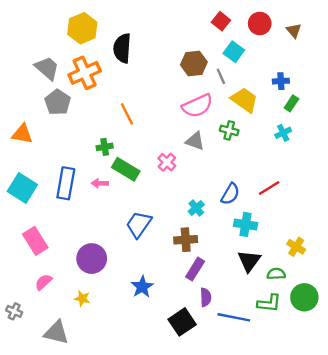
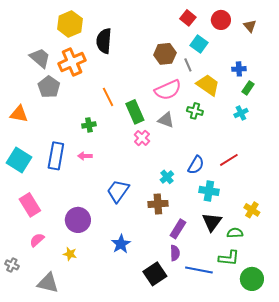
green rectangle: (126, 169) -> (135, 112), moved, turned 35
purple rectangle: (195, 269) -> (178, 229), moved
green circle: (304, 297) -> (252, 279), moved

